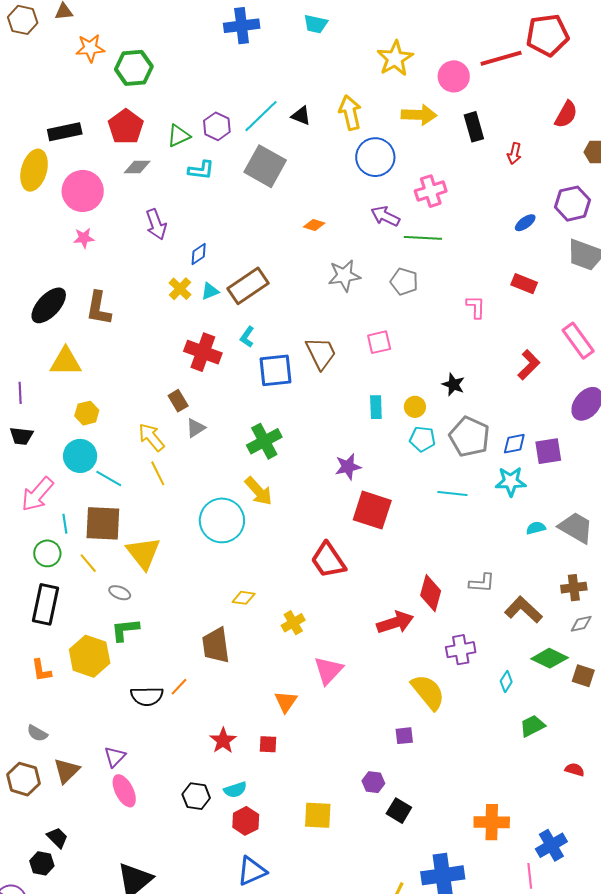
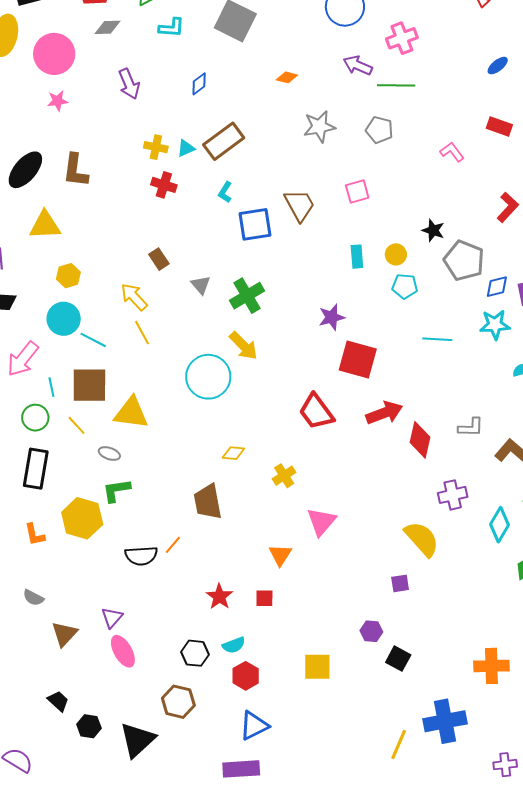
blue diamond: (199, 254) -> (199, 84), moved
yellow cross: (180, 289) -> (156, 147), turned -30
pink L-shape: (476, 307) -> (452, 152), turned -35
red cross: (203, 352) -> (164, 185), moved, size x0.7
gray triangle: (196, 428) -> (201, 285), moved, turned -35
gray pentagon: (469, 437) -> (464, 261), moved
yellow triangle: (143, 553) -> (131, 413), turned -42
red arrow: (395, 622) -> (384, 413), moved
cyan diamond: (506, 681) -> (499, 525), size x1.6
brown hexagon: (23, 779) -> (178, 702), moved
black hexagon: (42, 863) -> (89, 726), moved

